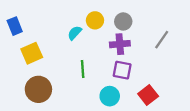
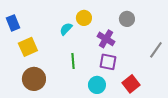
gray circle: (123, 21) -> (127, 19), moved
gray line: (162, 40) -> (156, 50), moved
purple cross: (120, 44) -> (106, 39), turned 36

